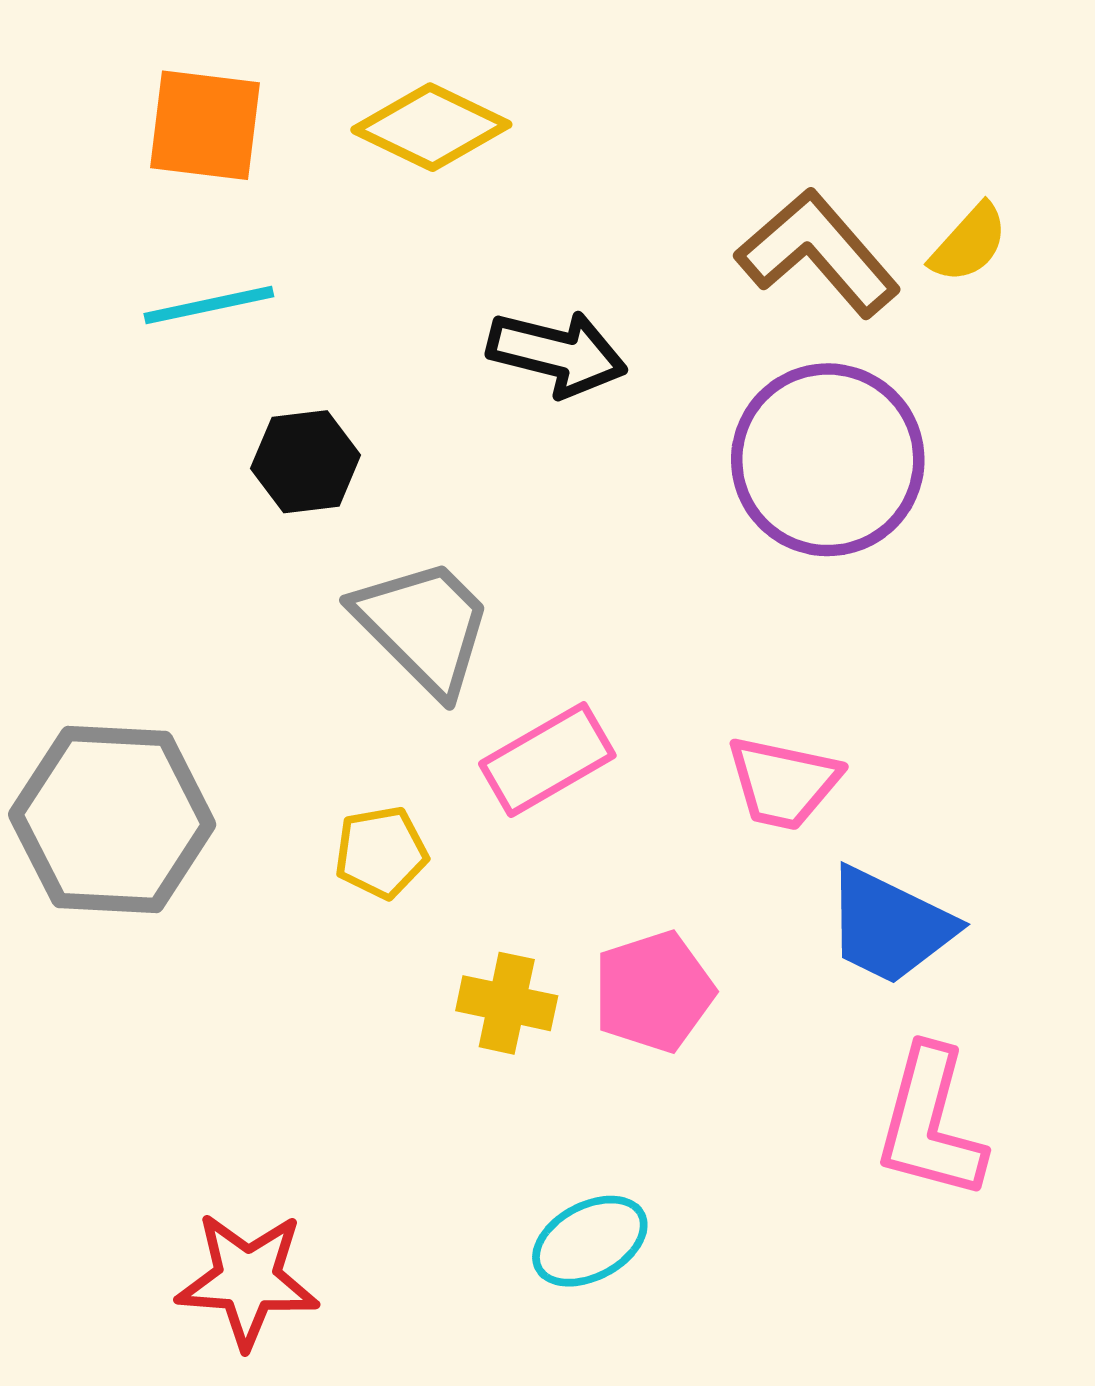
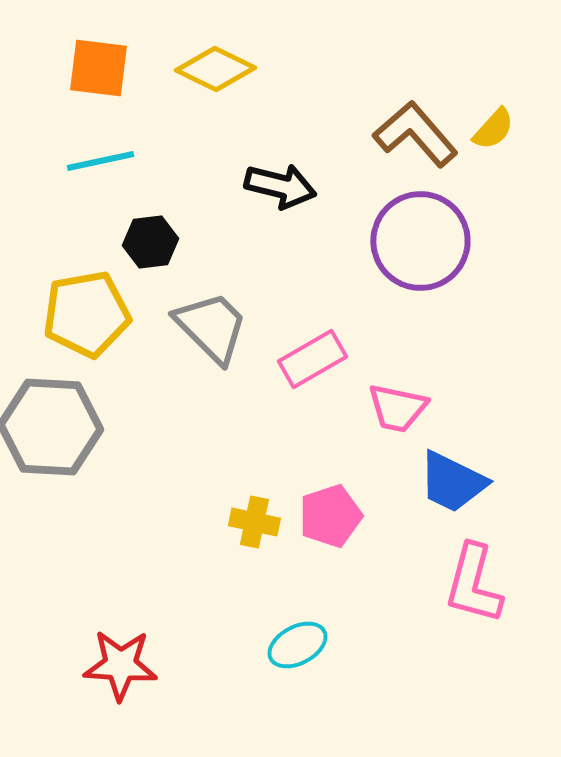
pink rectangle: (547, 760) -> (312, 359), moved
yellow pentagon: (381, 852) -> (86, 314), moved, size x1.8

